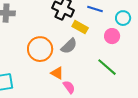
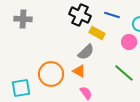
orange circle: (40, 49) -> (51, 74), moved
orange triangle: (57, 73) -> (79, 71), moved

